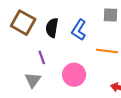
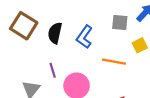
purple line: (42, 57) -> (53, 70), moved

